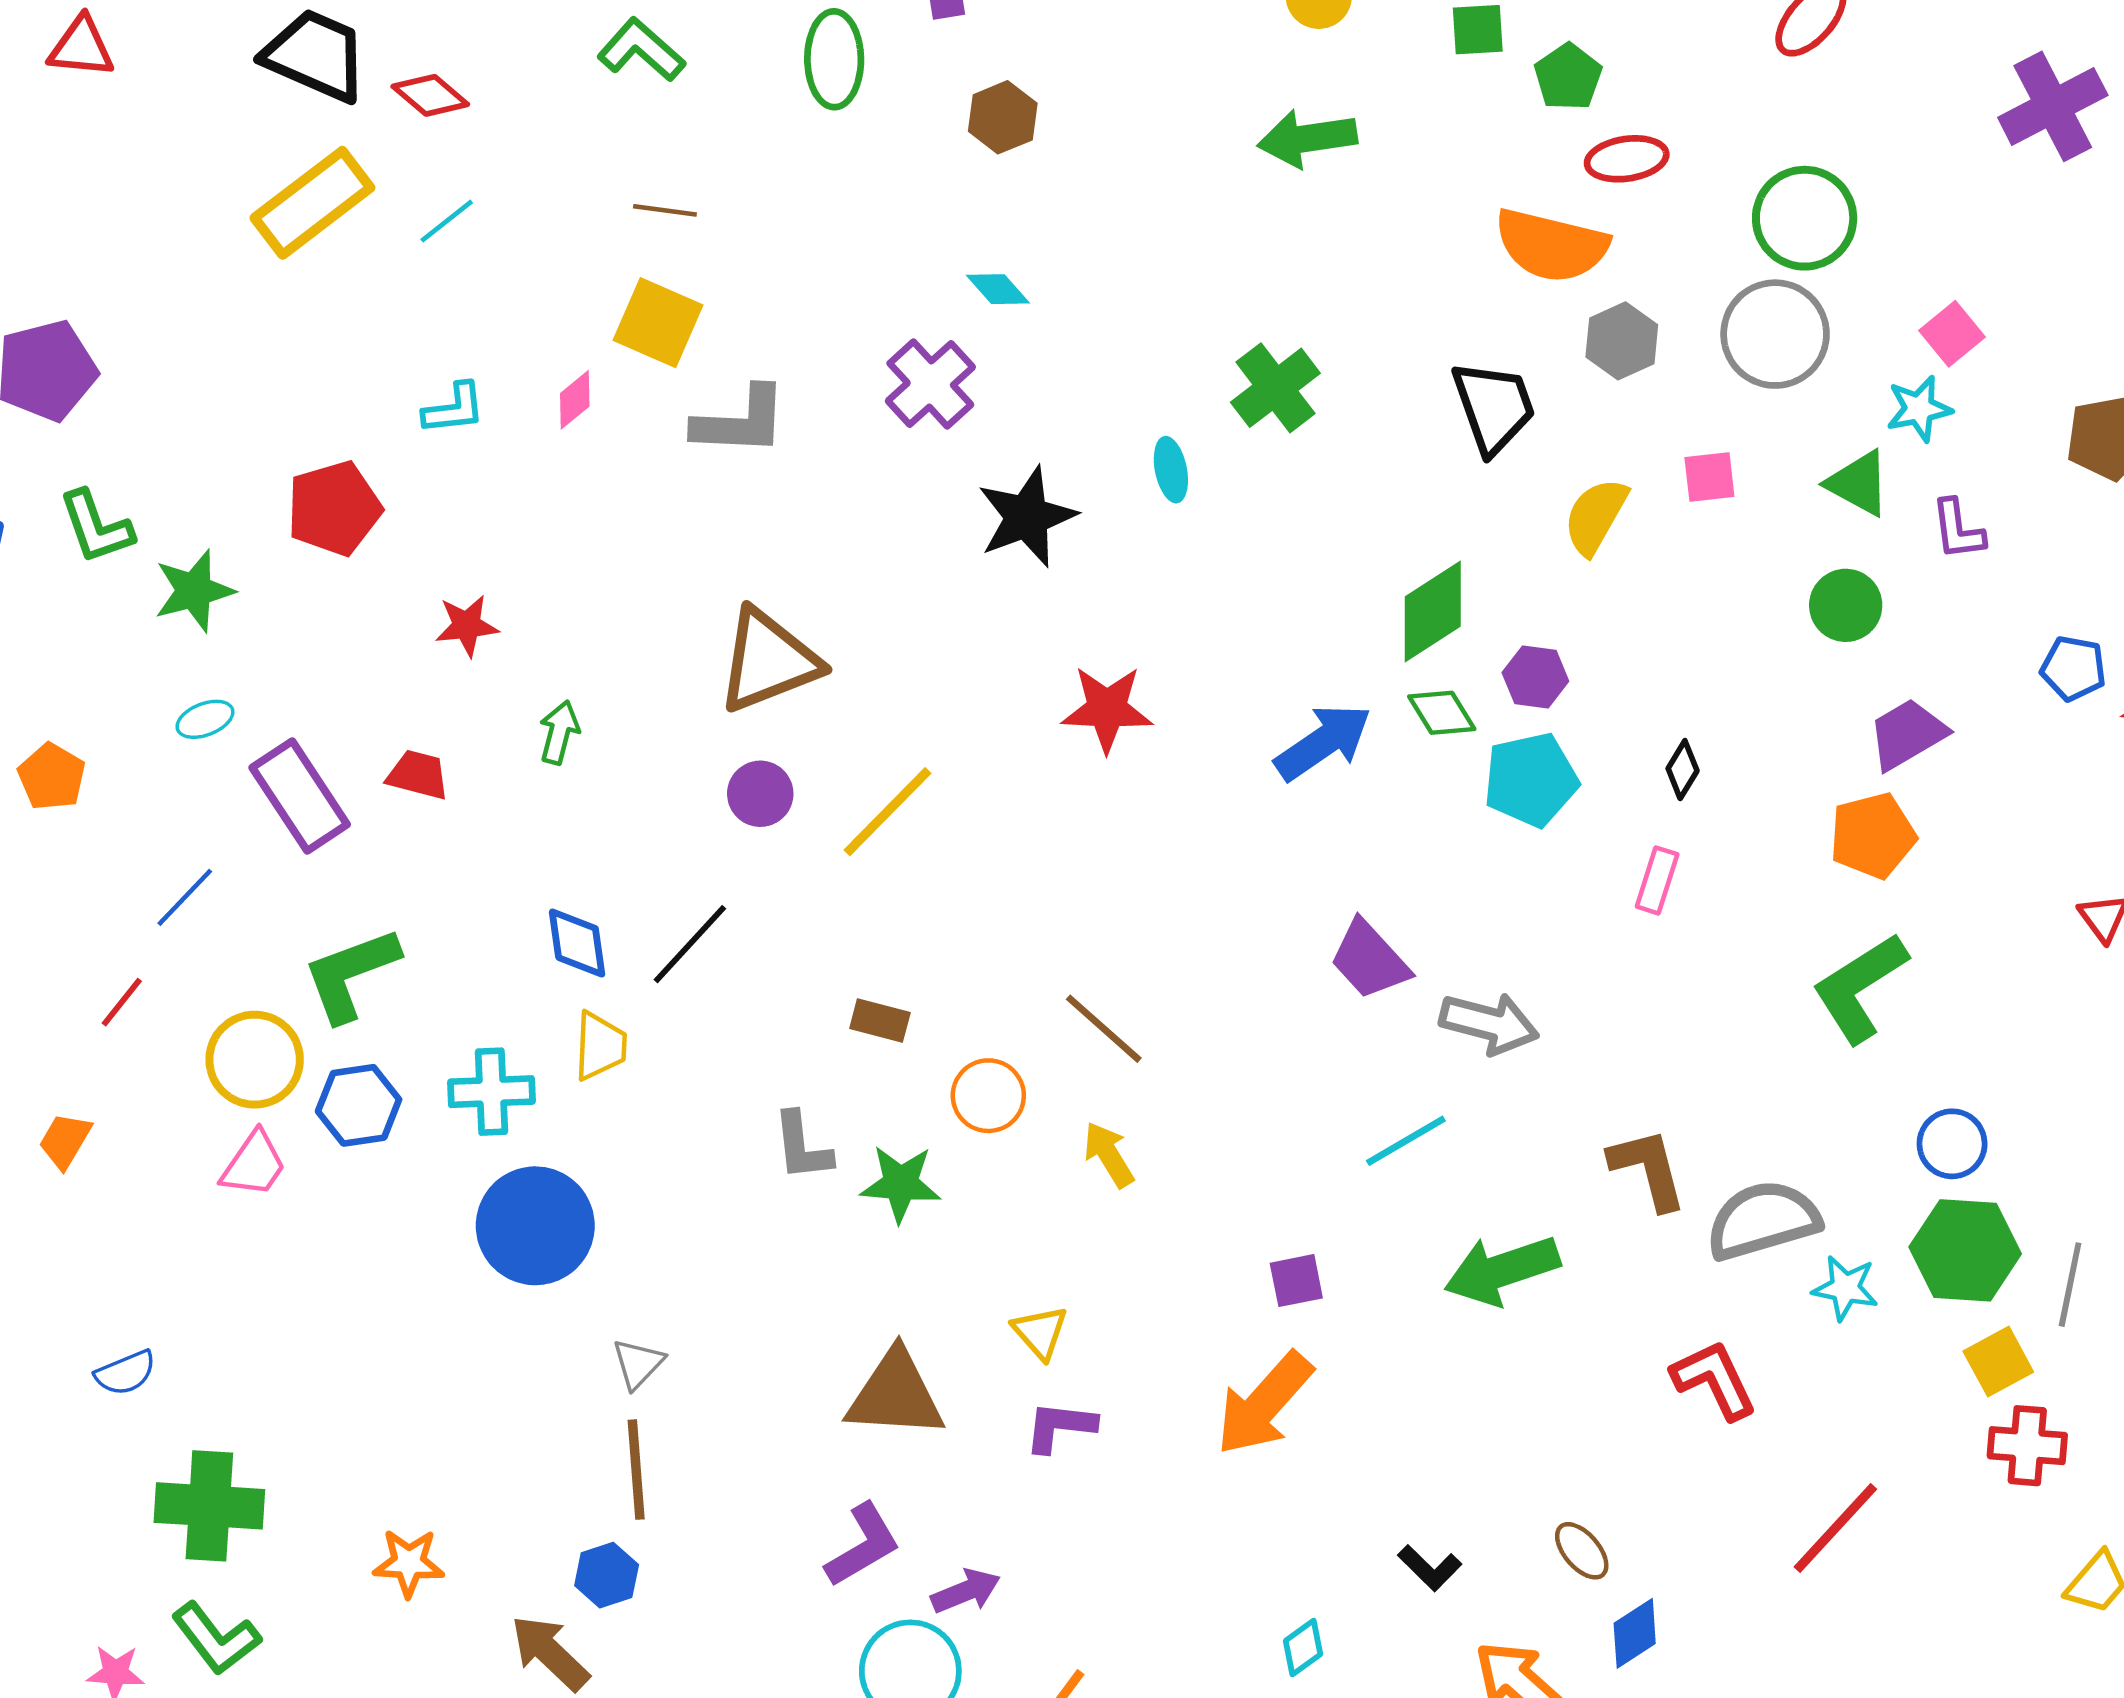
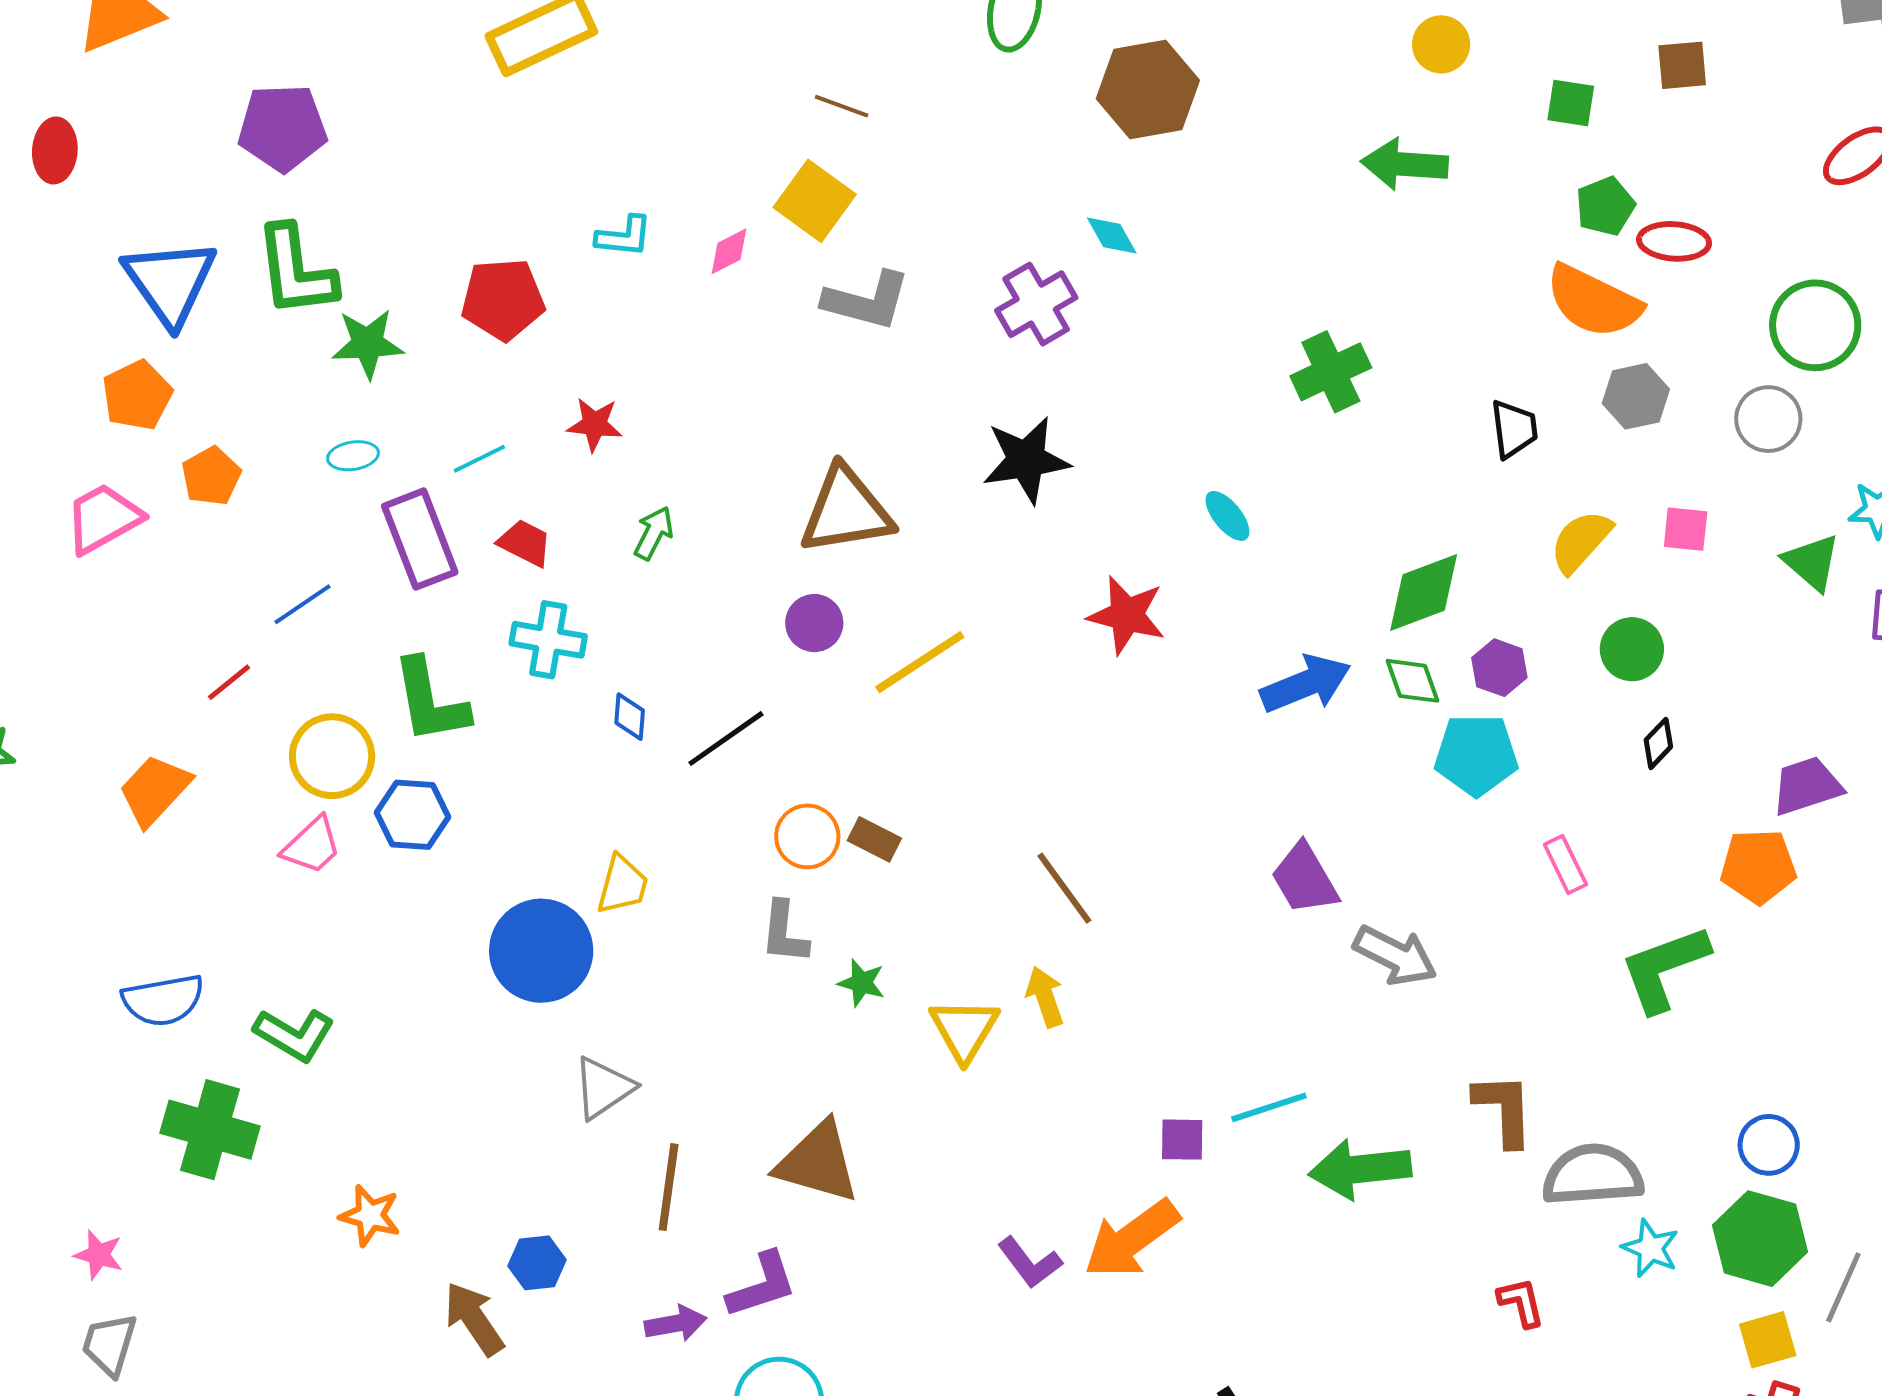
green pentagon: (1568, 77) -> (1605, 206), moved
brown hexagon: (1003, 117) -> (1148, 90), size x1.6
cyan line: (447, 221) -> (479, 459), moved
gray circle: (1775, 334) -> (1768, 419), size x0.7
black trapezoid: (1494, 407) -> (1514, 429), size x0.7
cyan ellipse: (1171, 470) -> (1227, 516), moved, turned -40
black star: (1027, 517) -> (1026, 460), moved
green L-shape: (96, 527) -> (296, 271), size x1.4
green circle: (1846, 605) -> (1632, 649), moved
black diamond: (1683, 770) -> (1658, 743), moved
pink rectangle: (1657, 880) -> (1565, 865), turned -56
blue diamond: (577, 943) -> (630, 717), size x0.7
green L-shape: (351, 974) -> (430, 701), turned -92
green L-shape: (1860, 988) -> (1664, 968), moved
yellow trapezoid: (600, 1046) -> (622, 885), moved
cyan cross: (491, 1092) -> (548, 640), moved
orange circle: (988, 1096) -> (807, 836), moved
orange trapezoid: (65, 1141) -> (155, 790), size x1.5
cyan line: (1406, 1141) -> (1269, 1107), moved
green star: (901, 1184) -> (862, 983), size x0.7
yellow triangle: (1040, 1332) -> (964, 1030), moved, size x1.4
gray triangle: (638, 1364) -> (603, 1088), size x1.4
blue semicircle: (125, 1373) -> (163, 1000), size x1.5
red L-shape: (1714, 1380) -> (1521, 1302), size x0.7
purple L-shape: (1060, 1427) -> (1030, 1263), moved, turned -146
brown line: (636, 1470) -> (669, 1187), moved
purple arrow: (966, 1591) -> (676, 1323), moved
green L-shape: (216, 1638) -> (294, 1035), moved, turned -34

